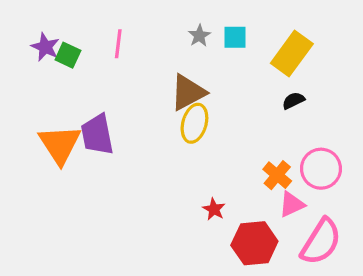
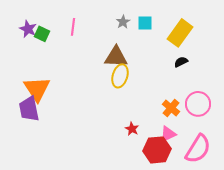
brown triangle: (188, 92) -> (116, 57), turned 30
purple trapezoid: (97, 135) -> (29, 109), moved
pink triangle: (292, 204) -> (168, 134), moved

